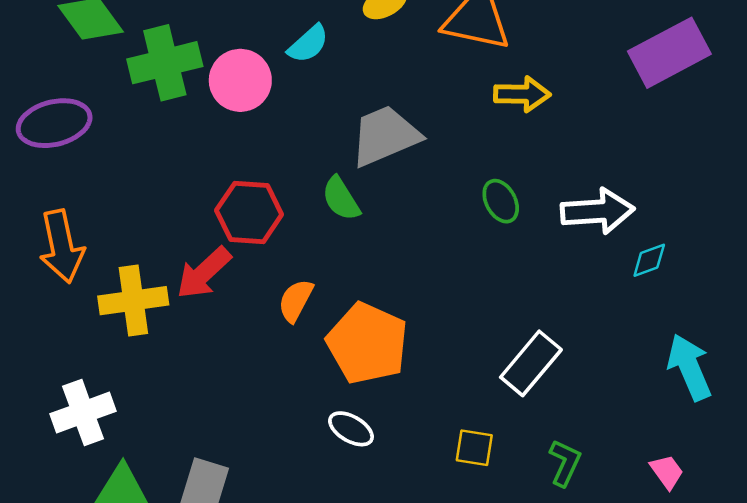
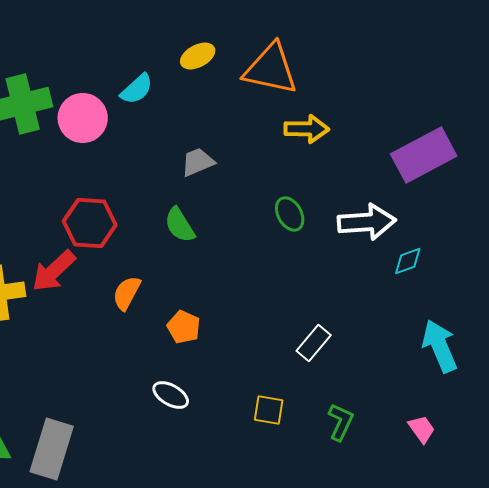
purple rectangle: (669, 53) -> (424, 155), moved
gray trapezoid: (385, 136) -> (198, 162), size x0.6
green semicircle: (341, 199) -> (180, 225), moved
orange pentagon: (367, 343) -> (184, 327), size x0.5
white rectangle: (531, 363) -> (314, 343), size x0.7

